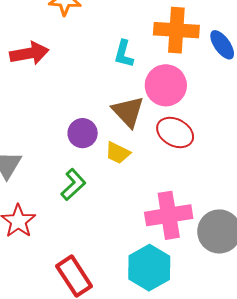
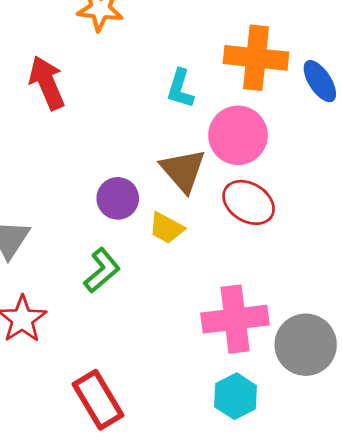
red arrow: (29, 53) -> (47, 83), turned -105
cyan hexagon: (149, 268) -> (236, 396), moved, size x0.7

